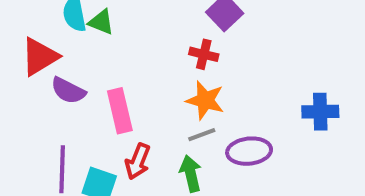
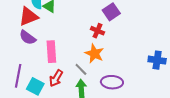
red triangle: (40, 57) -> (28, 16), moved
blue cross: (320, 112) -> (157, 60), moved
gray line: (202, 135) -> (81, 69), moved, turned 56

